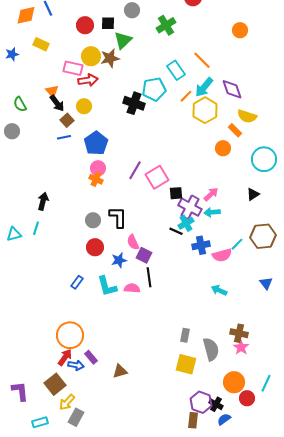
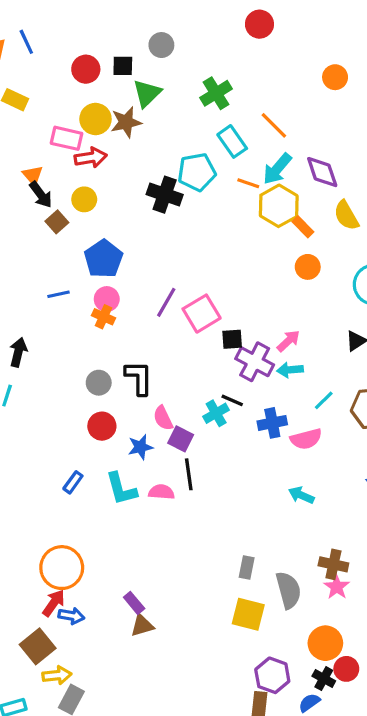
green cross: (166, 25) -> (216, 93), moved
orange line: (186, 96) -> (248, 183), turned 64
yellow semicircle: (247, 116) -> (346, 215), turned 42
orange rectangle: (235, 130) -> (303, 227), moved
blue line: (64, 137) -> (58, 294), moved
cyan cross: (186, 223) -> (216, 413), moved
cyan line: (237, 244) -> (324, 400), moved
purple rectangle: (91, 357) -> (134, 603), moved
yellow arrow: (67, 402) -> (57, 675), turned -138
black cross: (216, 404) -> (324, 679), moved

